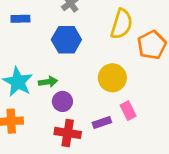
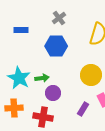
purple rectangle: (102, 122) -> (83, 109), turned -40
red cross: (68, 133) -> (43, 117), moved

